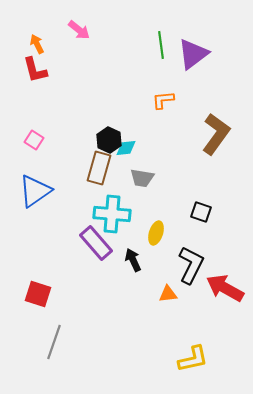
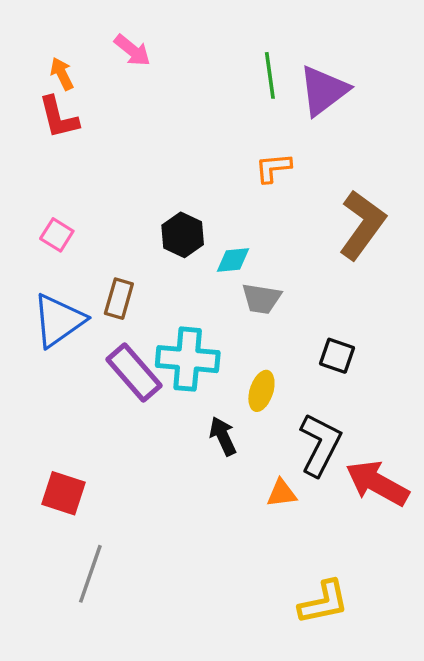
cyan diamond: (126, 148) -> (233, 260), moved
brown rectangle: (99, 168) -> (119, 299), moved, size x0.7
gray trapezoid: (142, 178) -> (261, 299), moved
purple rectangle: (96, 243) -> (134, 372), moved

